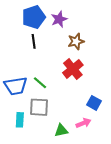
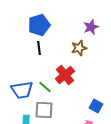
purple star: (59, 19) -> (91, 27), moved
red cross: (73, 69) -> (65, 75), moved

